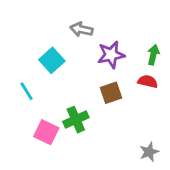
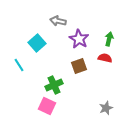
purple star: (111, 55) -> (79, 39), turned -30
pink square: (46, 132) -> (47, 106), moved

